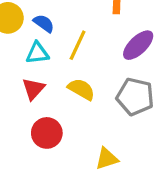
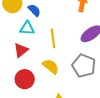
yellow line: (78, 45) -> (53, 38), moved, turned -42
yellow semicircle: (81, 89) -> (51, 66), moved

